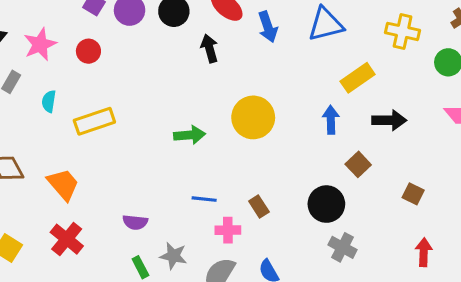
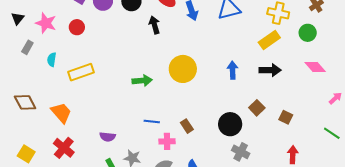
pink star: (40, 44) -> (46, 23), turned -30
yellow rectangle: (358, 78) -> (269, 40), moved
brown square: (358, 164) -> (257, 108), moved

